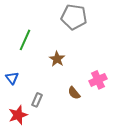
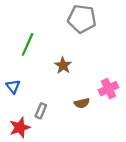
brown semicircle: (74, 93) -> (82, 103), turned -64

